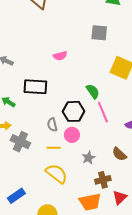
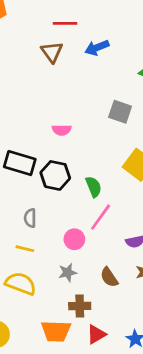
black hexagon: (74, 111) -> (55, 175), moved
pink line: (103, 112) -> (101, 217), turned 45
pink circle: (72, 135) -> (74, 239), moved
yellow semicircle: (57, 174) -> (21, 284), turned -30

